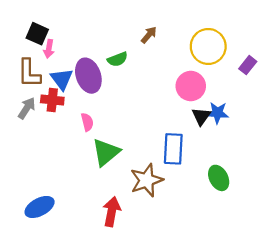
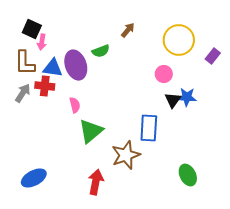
blue triangle: (62, 79) -> (53, 68), turned -45
pink circle: (191, 86) -> (164, 74), size x0.7
green ellipse: (219, 178) -> (188, 175), moved

